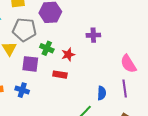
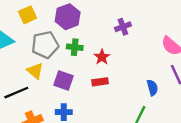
green cross: (47, 48) -> (75, 47), moved
purple square: (30, 64) -> (64, 81), turned 30

